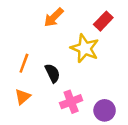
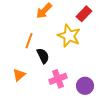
orange line: (24, 63) -> (29, 41), moved

